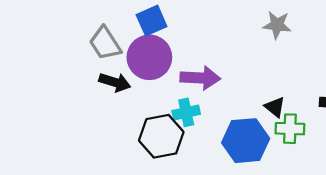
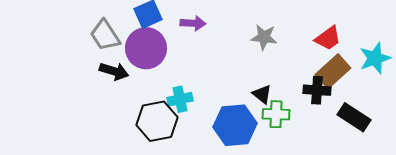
gray star: (277, 25) -> (264, 37), moved
purple arrow: (200, 78) -> (193, 23), moved, size x0.7

